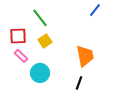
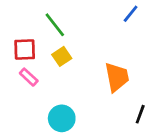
cyan circle: (40, 73) -> (62, 118), moved
black line: (79, 83) -> (140, 114), moved

